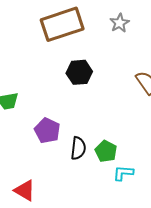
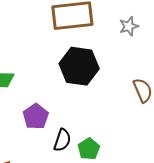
black hexagon: (79, 72) -> (79, 66), size x1.5

